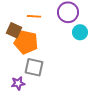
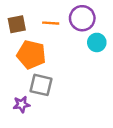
orange line: (34, 16) -> (51, 23), moved
brown square: (14, 30) -> (17, 24), moved, turned -35

